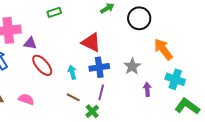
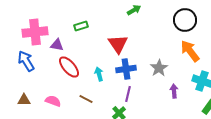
green rectangle: (54, 12) -> (81, 26), moved
black circle: (139, 18) -> (185, 20), moved
red triangle: (91, 42) -> (118, 44), turned 30
brown line: (73, 97) -> (86, 99), moved

